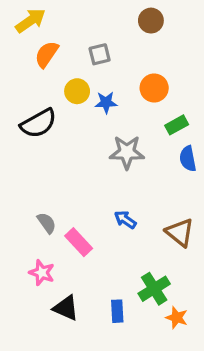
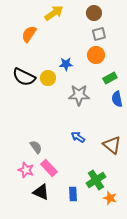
yellow arrow: (31, 21) -> (54, 13), moved
gray square: (100, 54) -> (99, 34), moved
yellow circle: (77, 91) -> (48, 78), moved
black semicircle: (39, 123) -> (24, 77), turned 55
gray semicircle: (47, 223) -> (36, 147), moved
pink rectangle: (79, 242) -> (49, 168), moved

